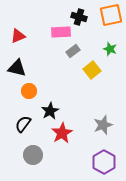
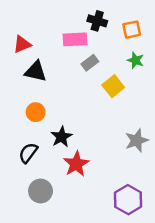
orange square: (111, 15) -> (132, 30), moved, size x0.7
black triangle: (17, 68) -> (36, 71), moved
gray star: (103, 125) -> (137, 140), moved

